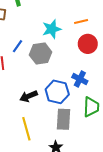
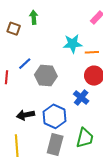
cyan star: (52, 29) -> (73, 44), moved
blue cross: (80, 79) -> (81, 98), moved

